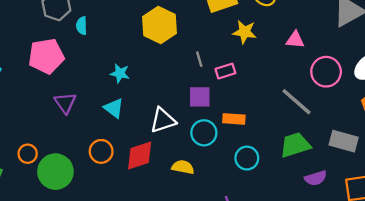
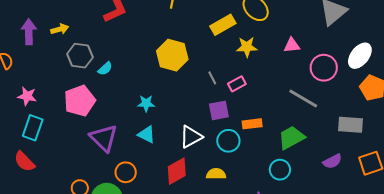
cyan semicircle: (82, 26) -> (105, 69), turned -119
purple triangle: (65, 103) -> (104, 138), size x1.4
green trapezoid: (295, 145) -> (291, 138), moved
orange circle: (101, 151) -> (126, 172), moved
cyan circle: (247, 158) -> (280, 170), moved

